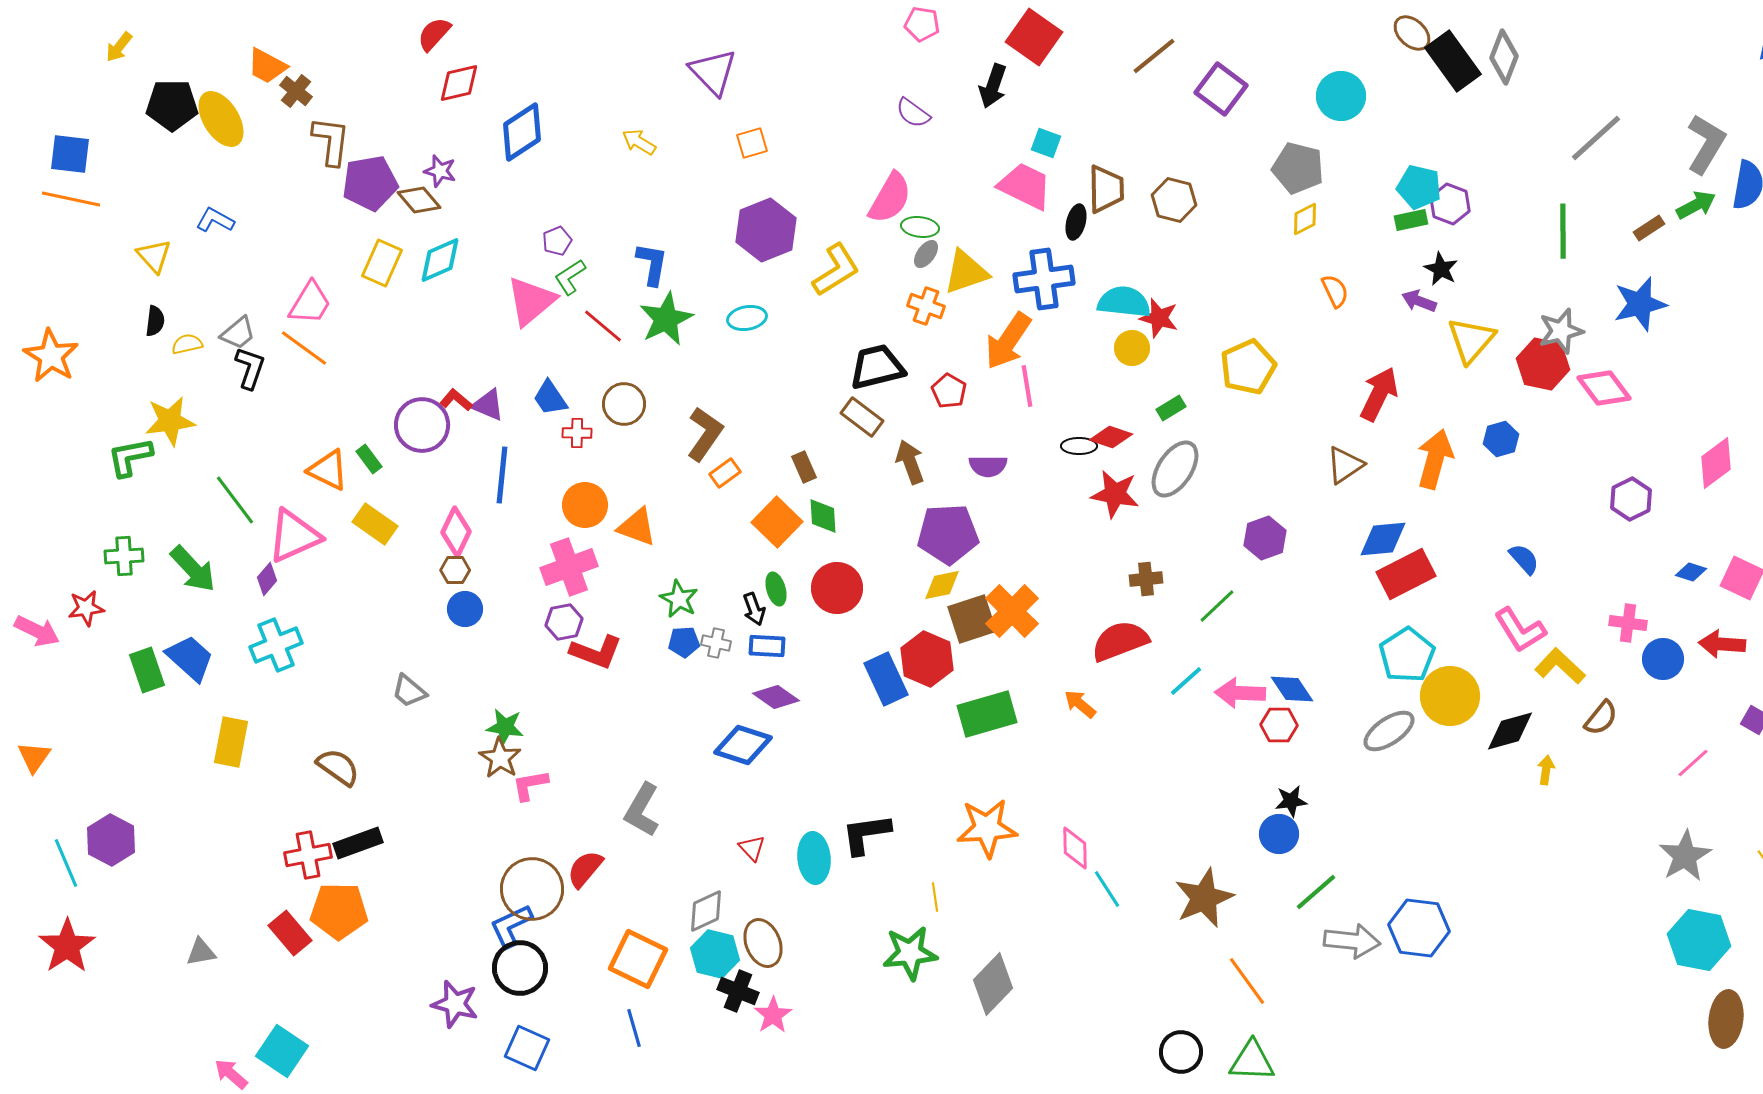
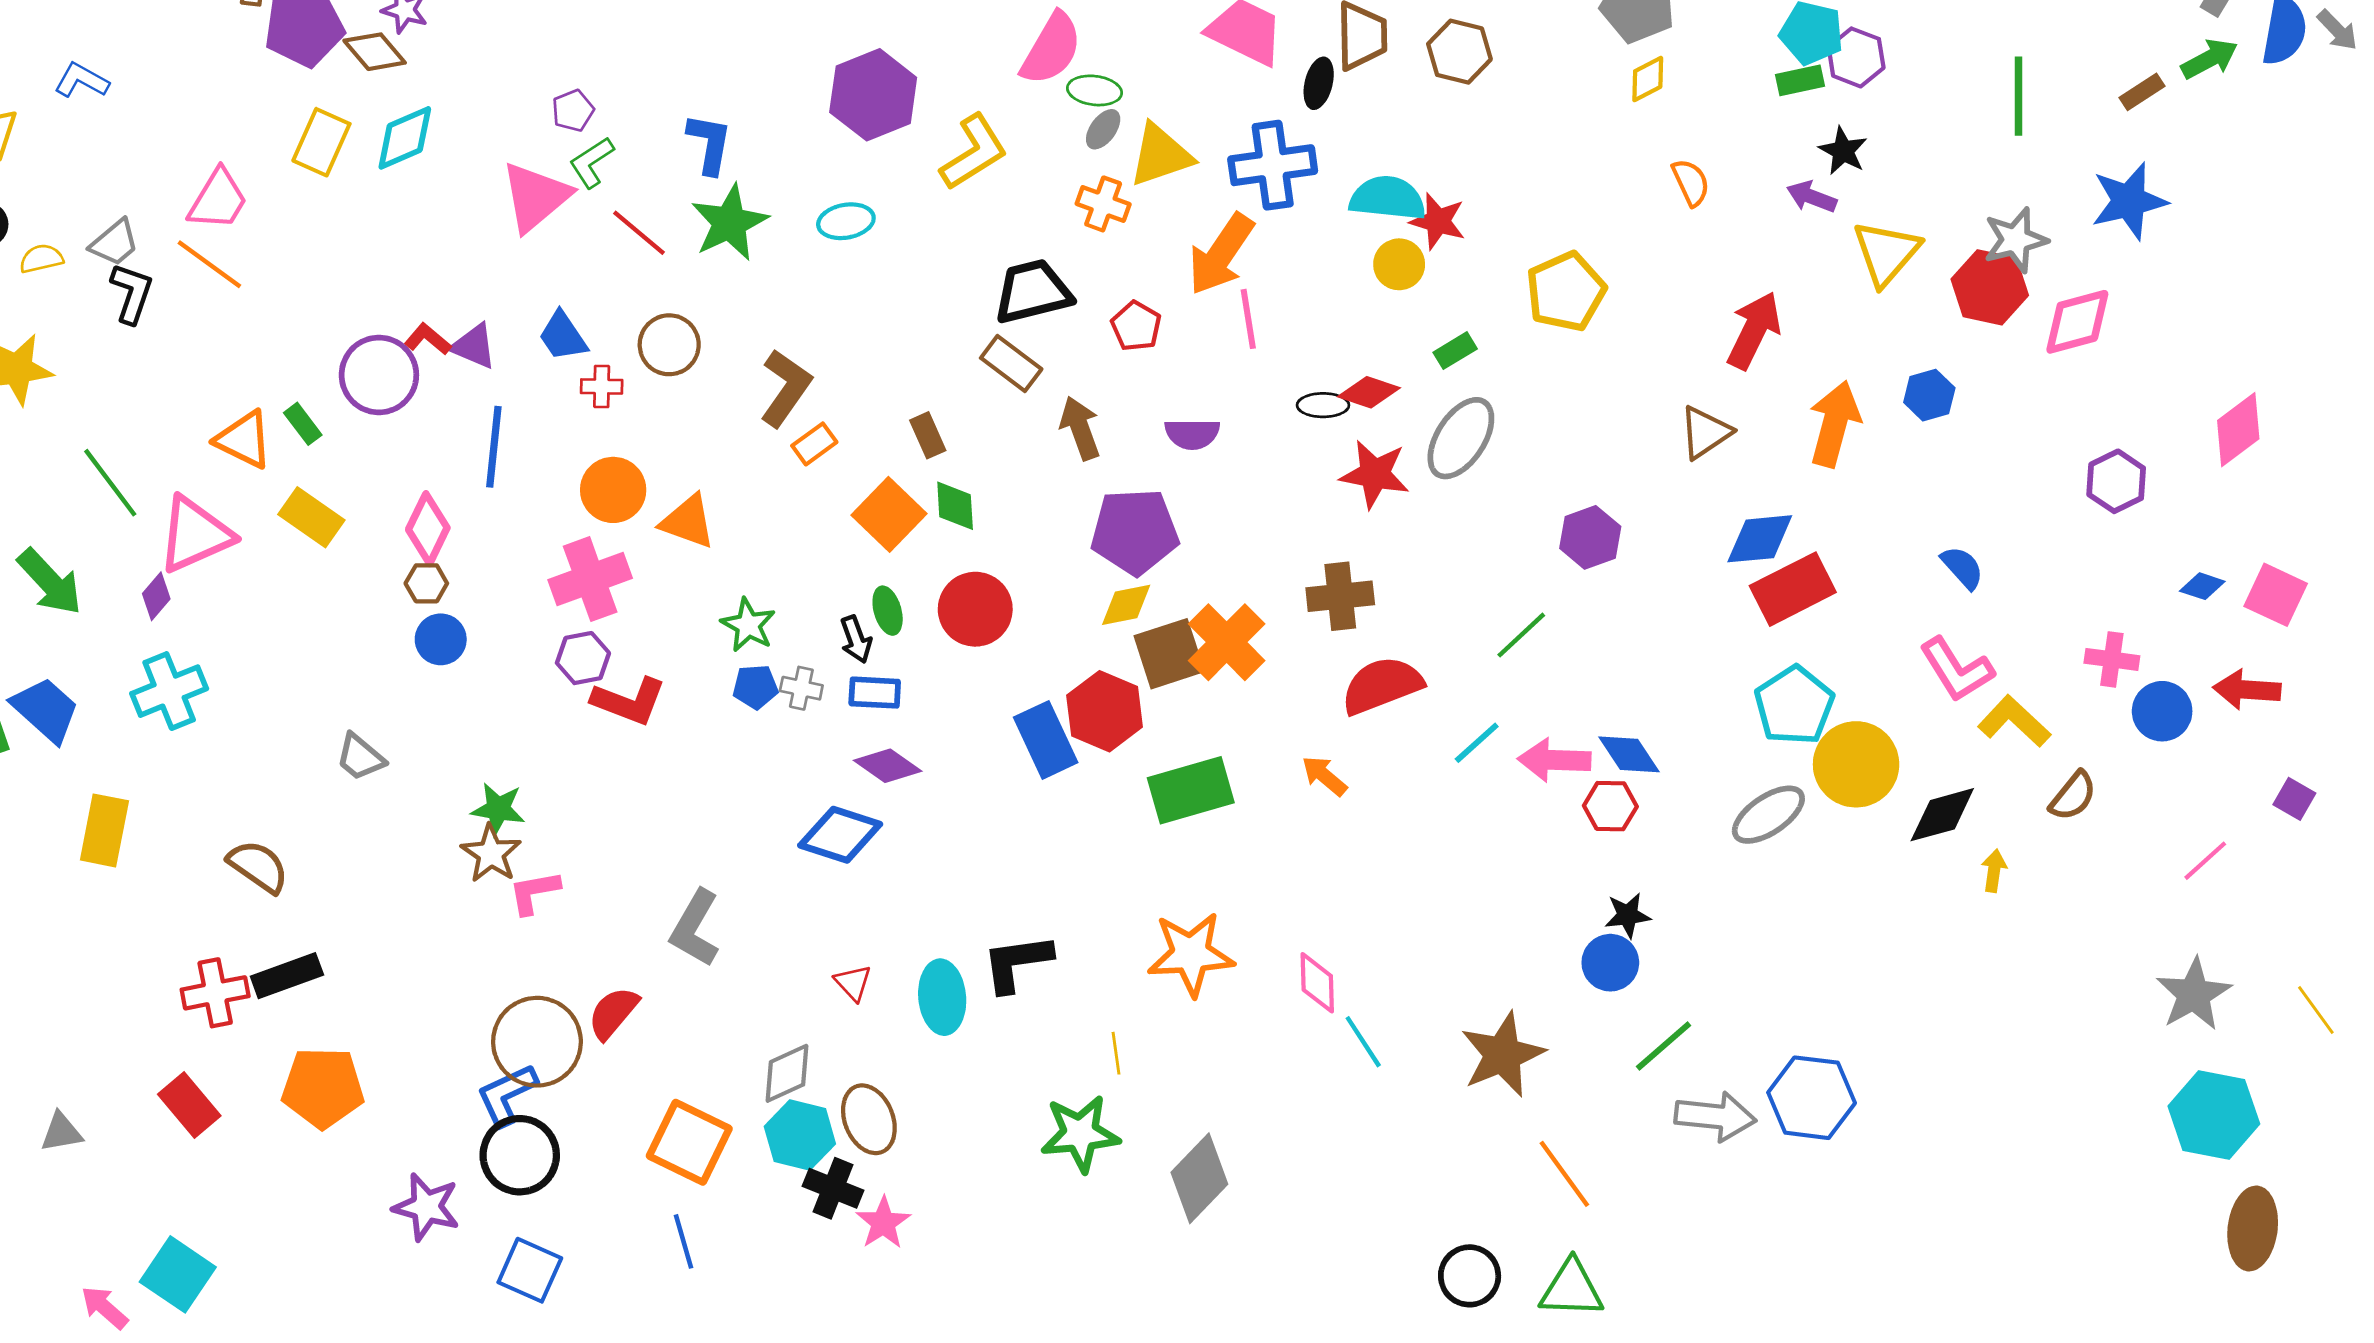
pink diamond: (1604, 388) -> (2077, 322), turned -68
brown cross: (1146, 579) -> (1340, 596), moved, size x1.4
orange pentagon: (339, 911) -> (323, 1088), moved

